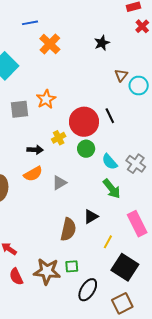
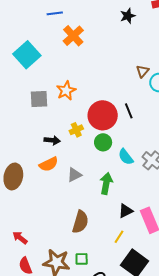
black star: (102, 43) -> (128, 16), moved
green arrow: (112, 189) -> (106, 183), moved, turned -135
black triangle: (91, 217) -> (126, 211), moved

